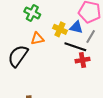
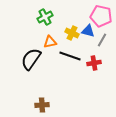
green cross: (32, 13) -> (45, 17), turned 35
black line: (75, 47) -> (70, 56), moved

